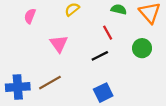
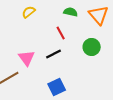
pink triangle: (59, 44) -> (27, 58), moved

